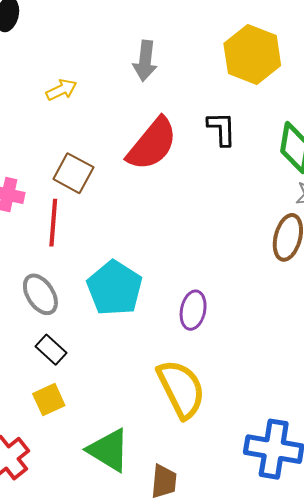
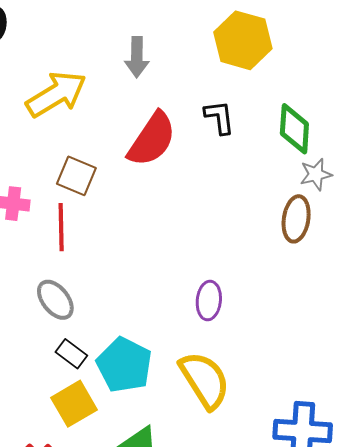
yellow arrow: (61, 90) -> (56, 94), size x2.0
cyan pentagon: (115, 288) -> (124, 365), moved
yellow square: (49, 400) -> (74, 404), size x1.4

